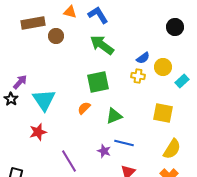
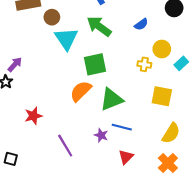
blue semicircle: (143, 58) -> (141, 24), moved
yellow cross: (138, 76) -> (144, 64), moved
cyan triangle: (44, 100) -> (66, 39), moved
orange semicircle: (84, 108) -> (81, 91), size x1.6
green triangle: (114, 116) -> (111, 99), size x1.4

